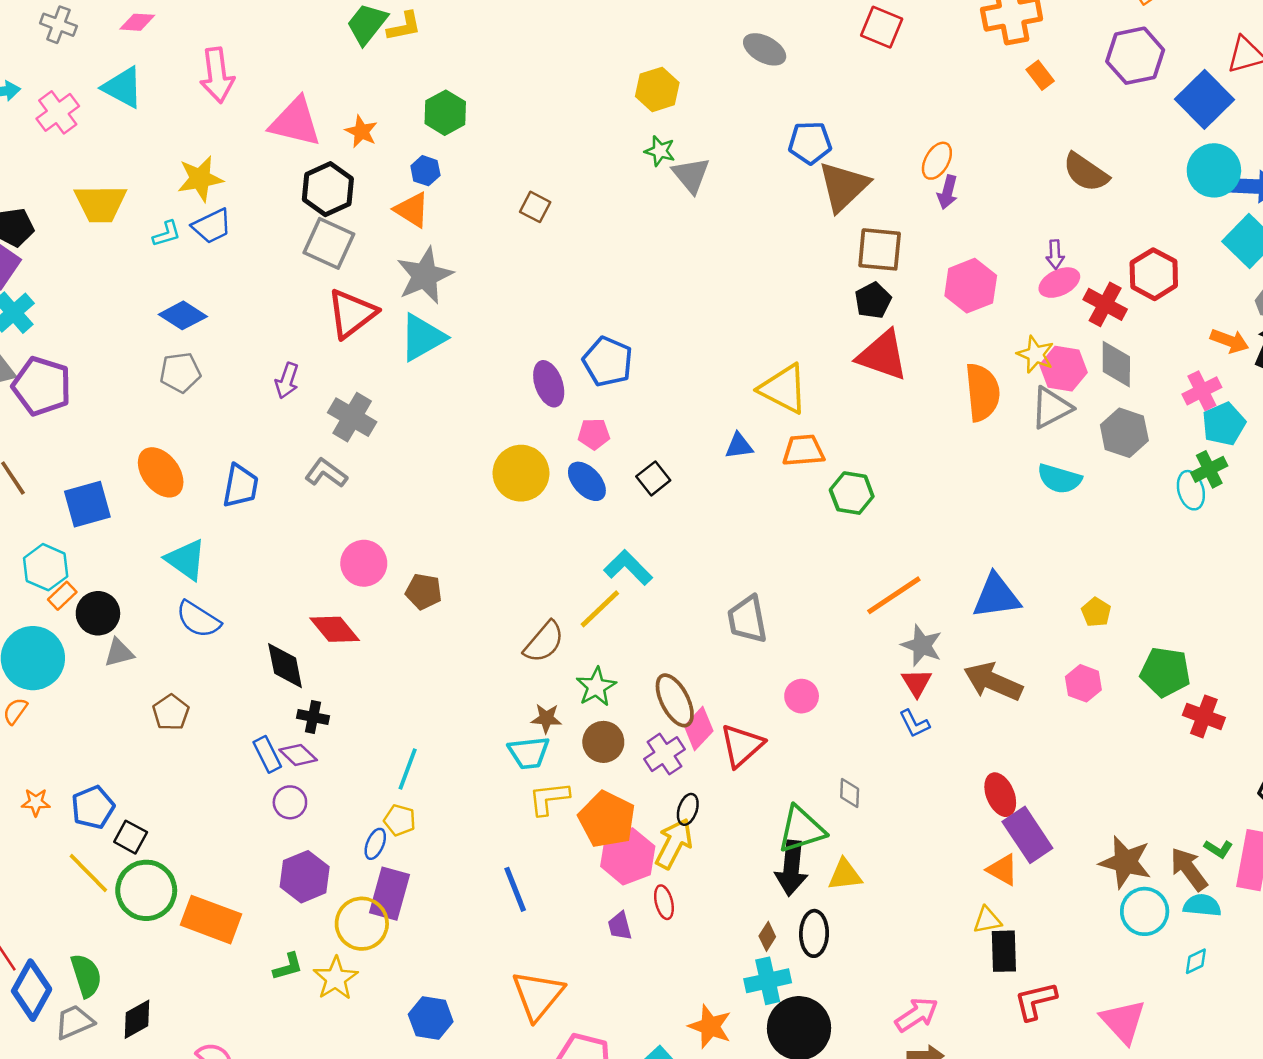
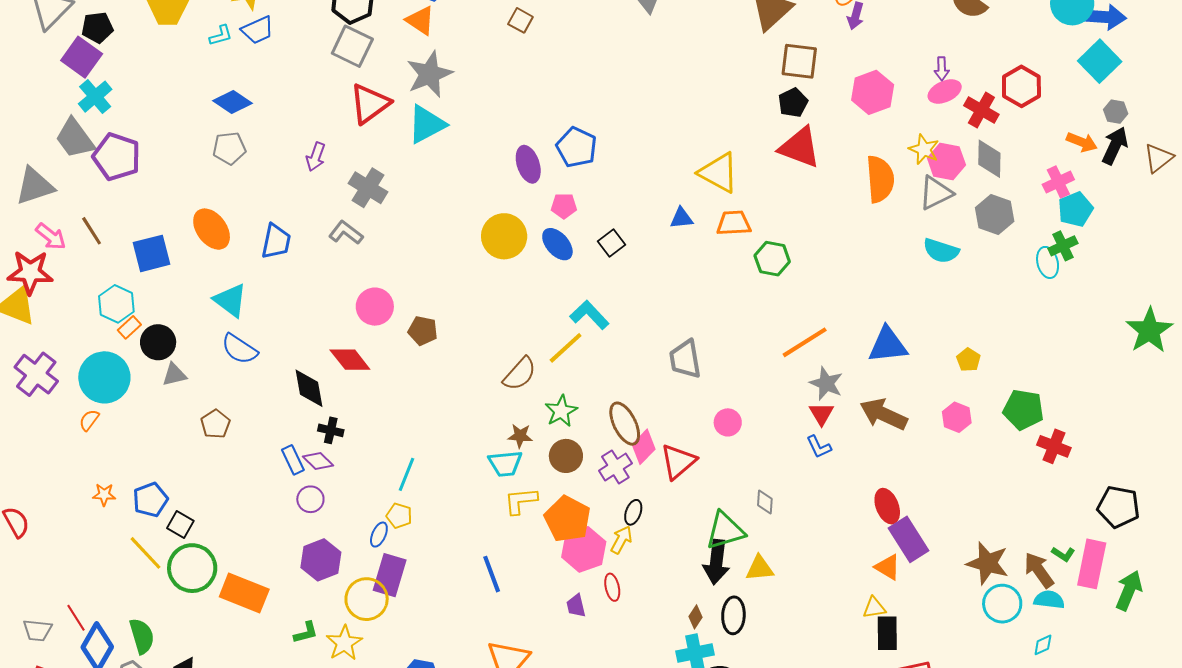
yellow arrow: (674, 844) -> (621, 540), size x0.7

